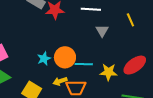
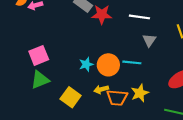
cyan line: (84, 64) -> (132, 62), moved
yellow star: (108, 72) -> (140, 93), moved, turned -30

